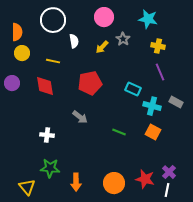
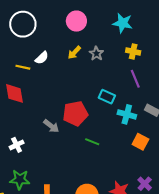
gray star: (123, 39) -> (96, 54), moved
white semicircle: (74, 41) -> (42, 58), moved, turned 56
red pentagon: (90, 83) -> (75, 113), moved
orange square: (153, 132) -> (140, 142), moved
white cross: (47, 135) -> (17, 145), turned -32

